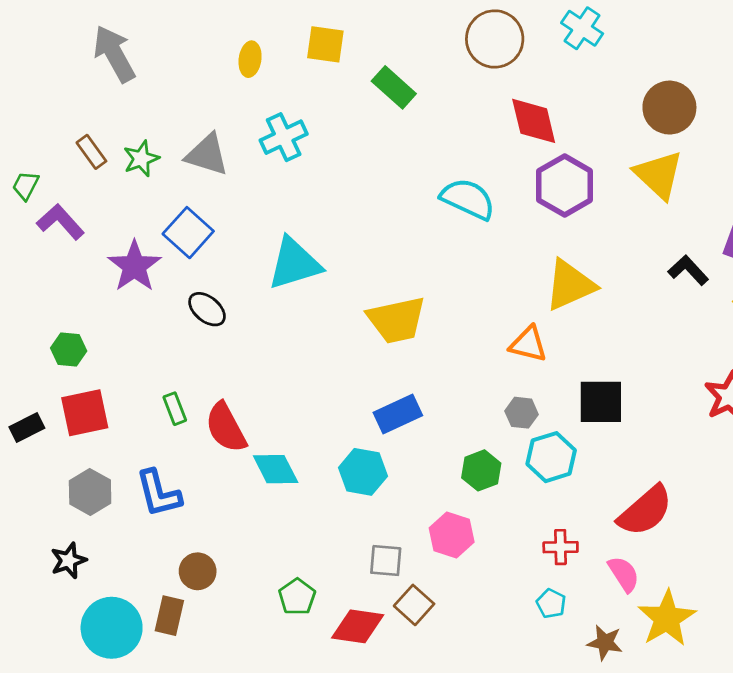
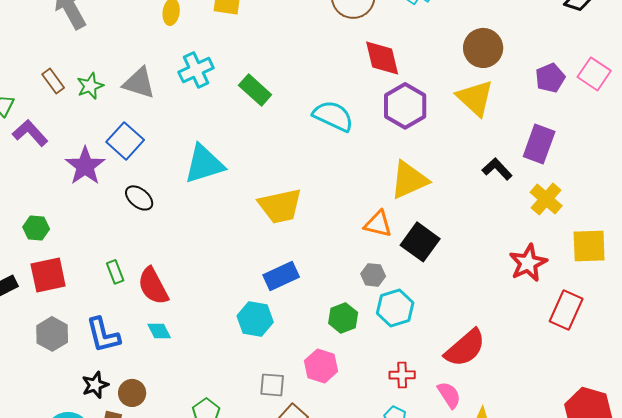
green rectangle: (394, 87) -> (255, 90), moved
black square: (601, 402) -> (420, 242), moved, turned 36
cyan diamond: (276, 469) -> (159, 331), moved, size x0.7
black star: (69, 561) -> (95, 385), moved

